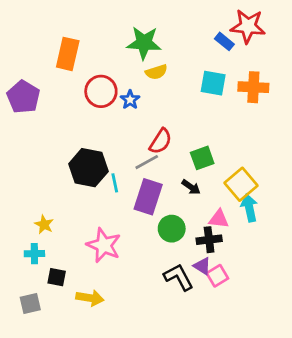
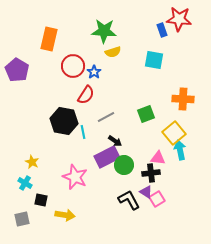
blue rectangle: (224, 41) -> (162, 30), turned 32
orange cross: (253, 87) -> (183, 99), moved
red semicircle: (161, 141) -> (86, 95), moved
black arrow: (191, 187) -> (115, 141), moved
purple rectangle: (148, 197) -> (107, 157), moved, turned 45
cyan cross: (34, 254) -> (25, 183), turned 32

